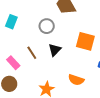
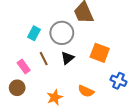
cyan rectangle: (11, 22) -> (34, 33), moved
gray circle: (47, 26) -> (62, 33), size x1.5

